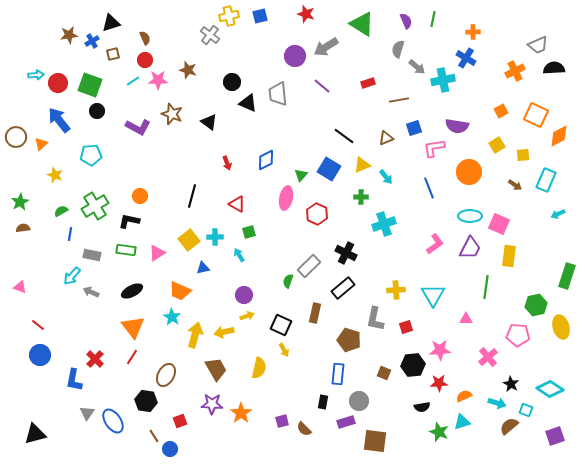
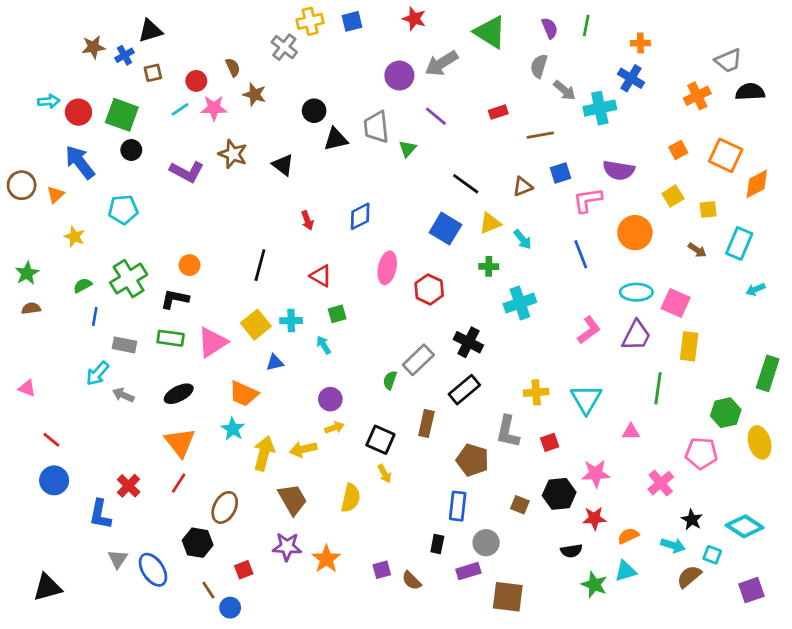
brown semicircle: (145, 38) -> (233, 67), moved
black triangle: (248, 103) -> (336, 139), turned -36
green triangle: (301, 175) -> (408, 149), moved
pink triangle: (157, 253) -> (213, 342), size x1.4

